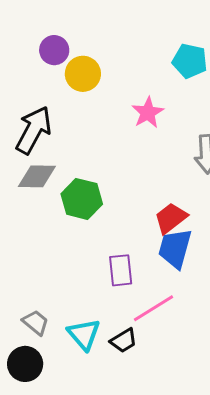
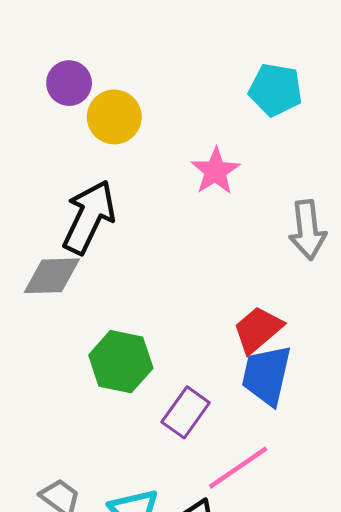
black arrow: (34, 130) -> (89, 217), moved
green hexagon: (82, 199) -> (121, 362), moved
purple rectangle: (121, 270) -> (186, 412), turned 44

